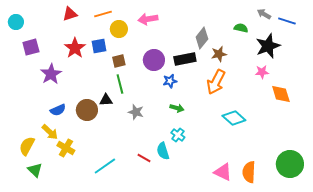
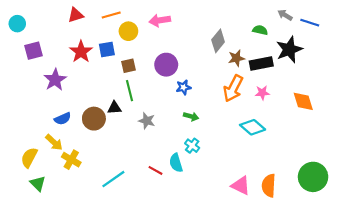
black rectangle: (185, 59) -> (261, 64), moved
pink star: (262, 72) -> (262, 93), moved

